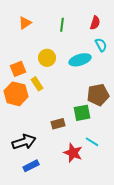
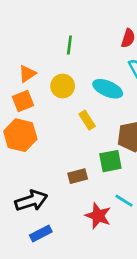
orange triangle: (25, 23) -> (27, 74), moved
green line: (62, 25) -> (69, 45), moved
cyan ellipse: (80, 60) -> (108, 89), turned 40
yellow rectangle: (37, 84) -> (87, 120), moved

